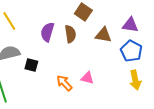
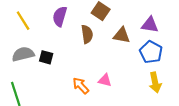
purple semicircle: (47, 32) -> (60, 16), moved
black square: (31, 65) -> (46, 57), moved

